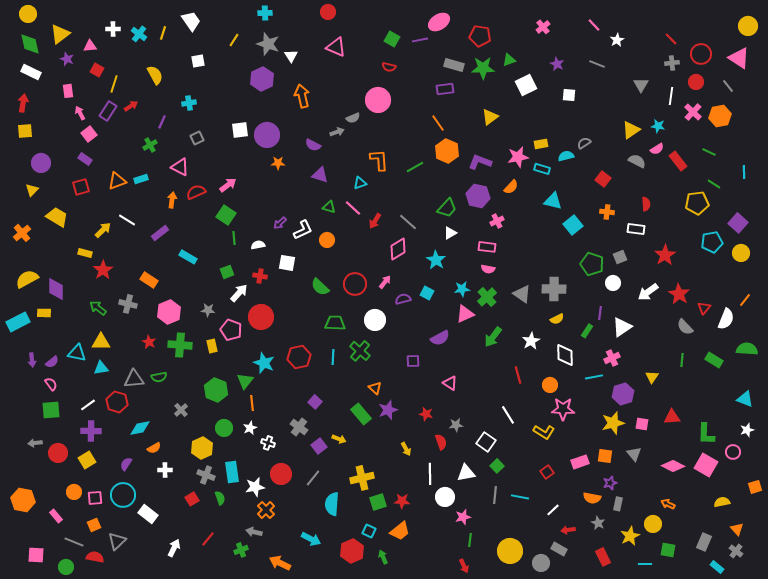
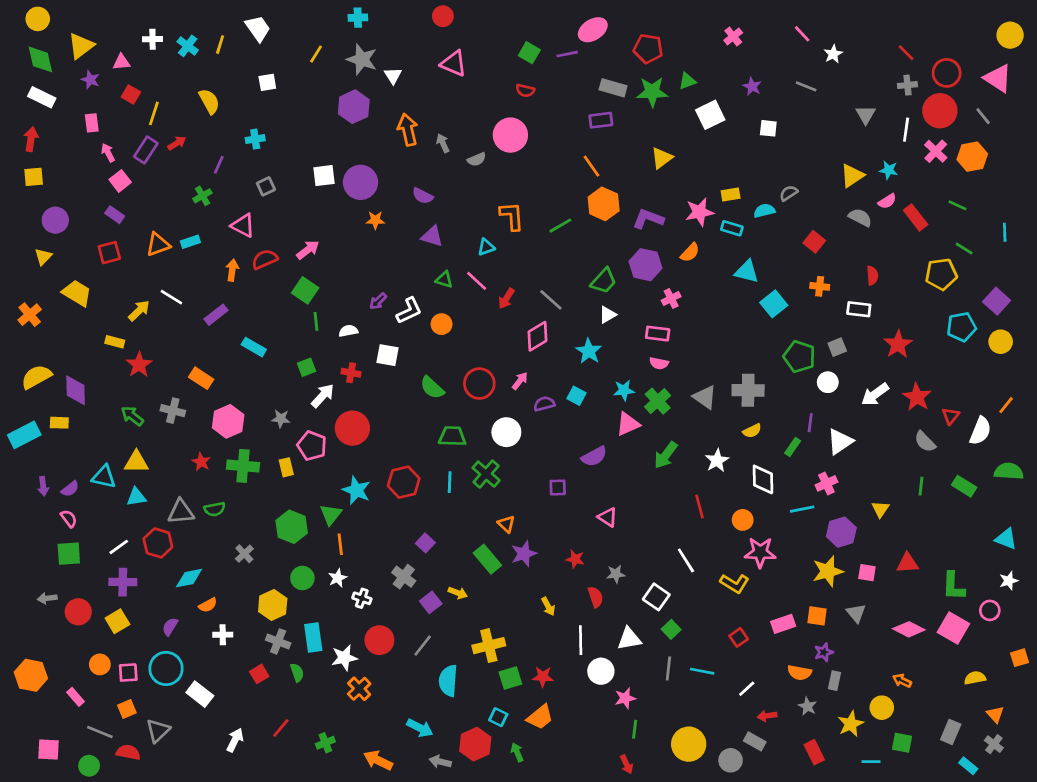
red circle: (696, 82) -> (940, 111), size x1.6
gray arrow: (337, 132) -> (443, 143), moved, turned -96
gray arrow: (254, 532) -> (440, 762), moved

